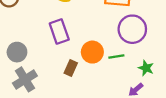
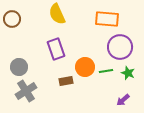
brown rectangle: (71, 68) -> (66, 81), turned 56
green star: (146, 68) -> (128, 73), moved

